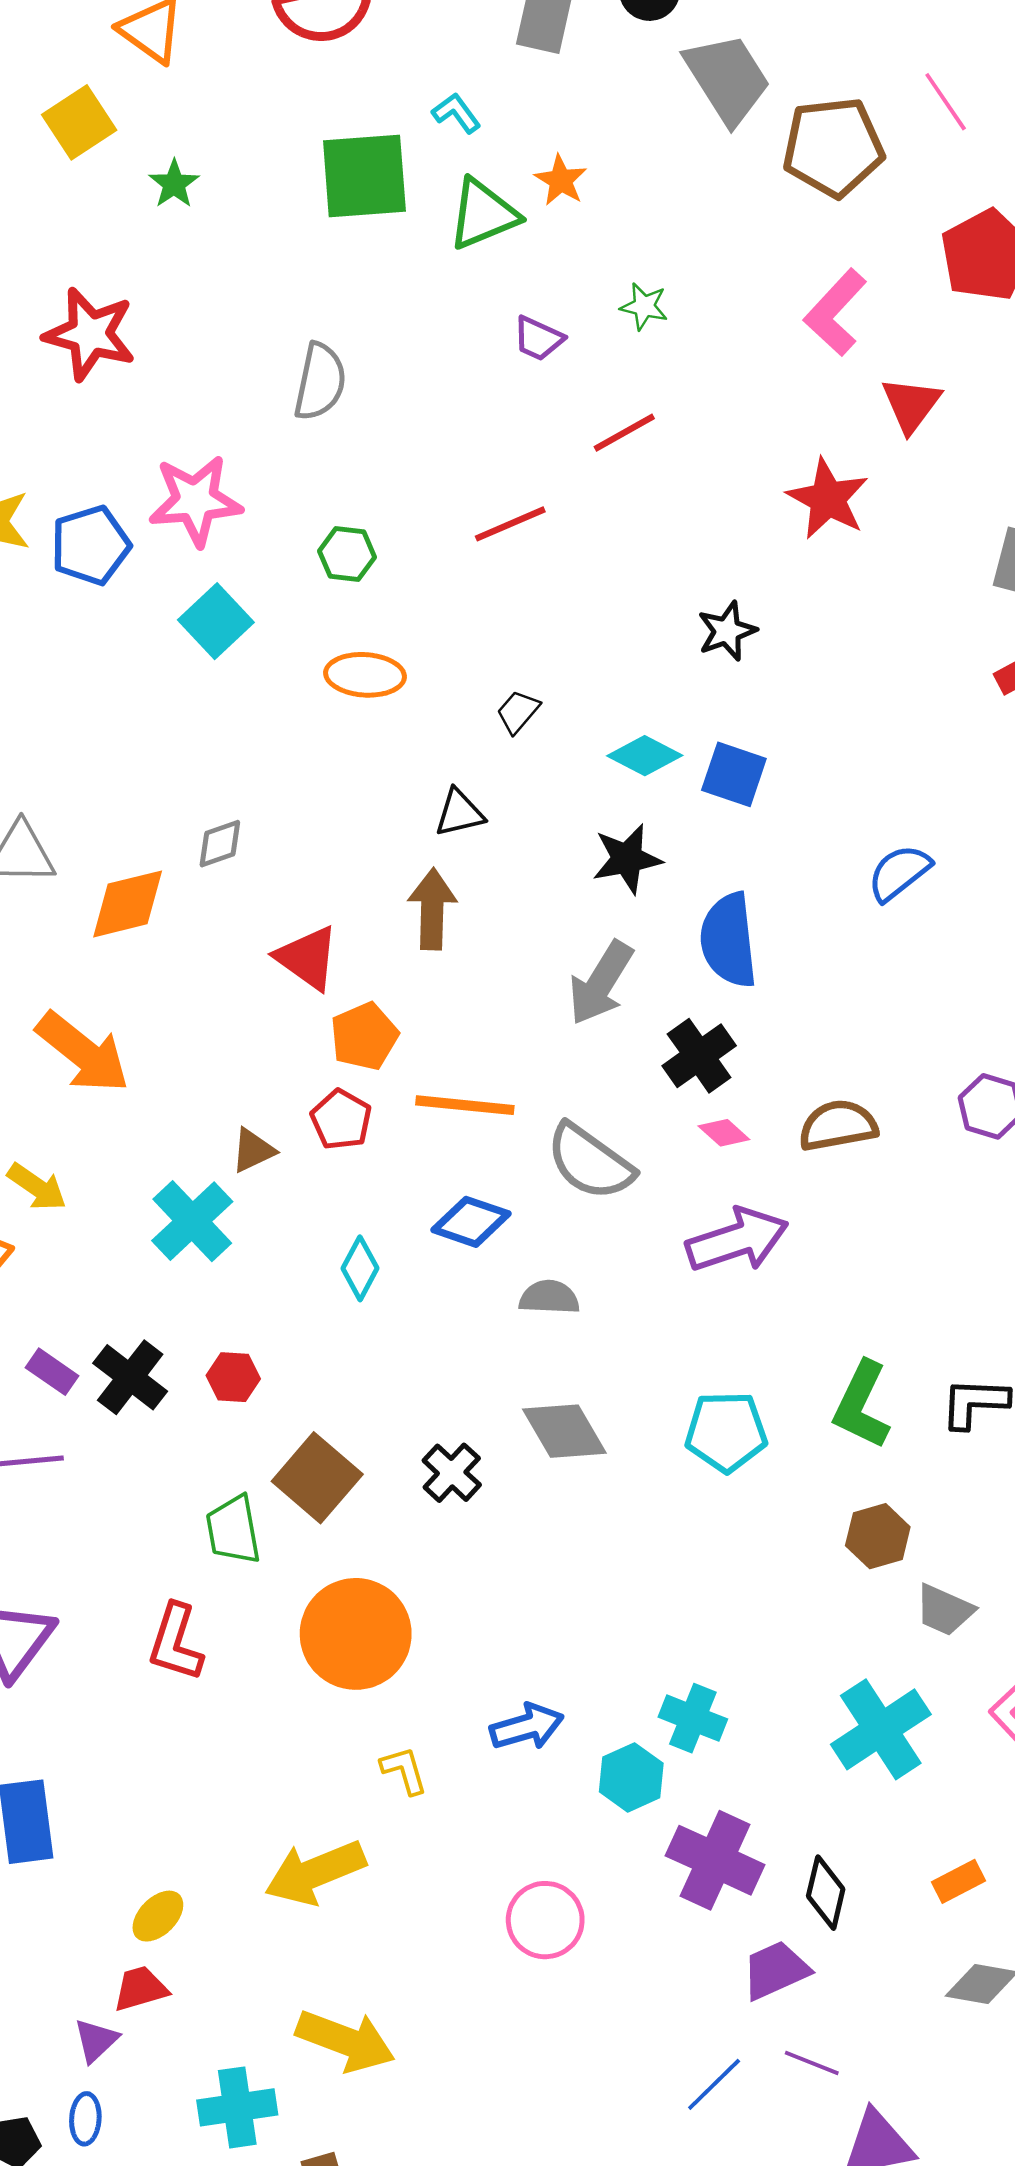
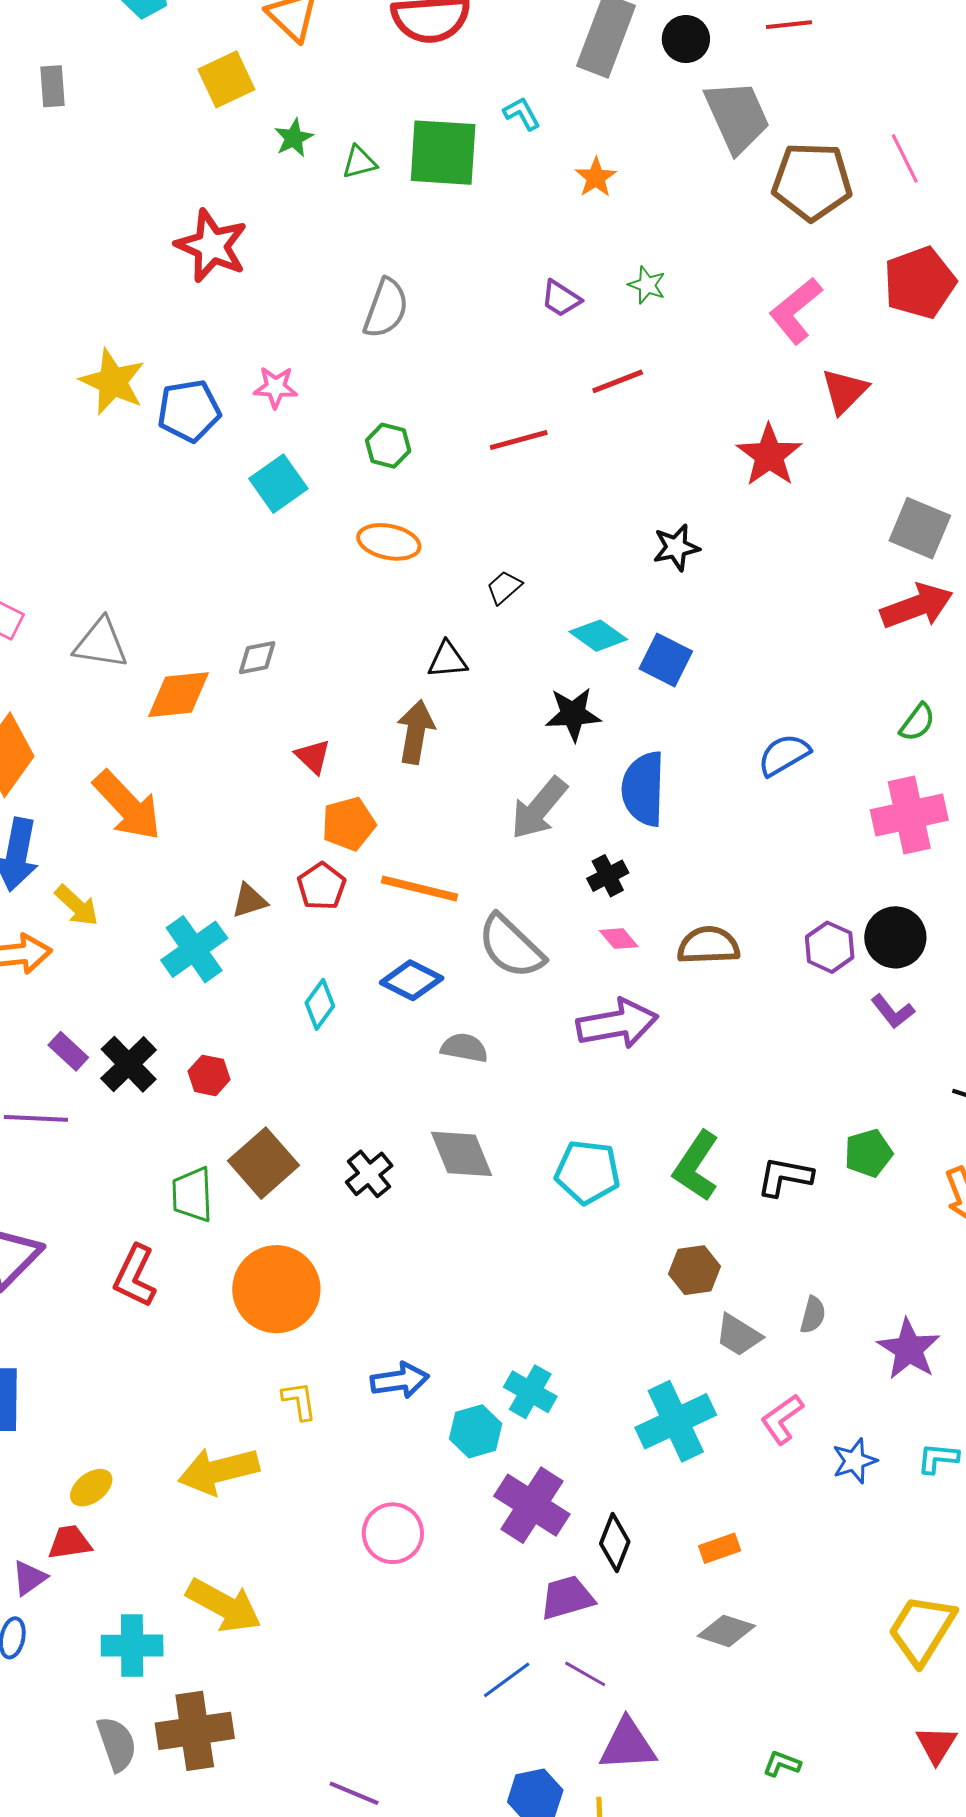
green triangle: (483, 214) -> (359, 162), moved, size x0.6
pink star: (195, 500) -> (276, 387), size x0.6
red triangle: (307, 958) -> (313, 756), size x0.7
black cross: (699, 1056) -> (608, 876), size x0.7

